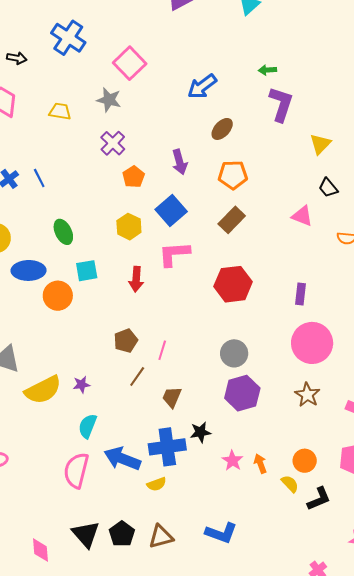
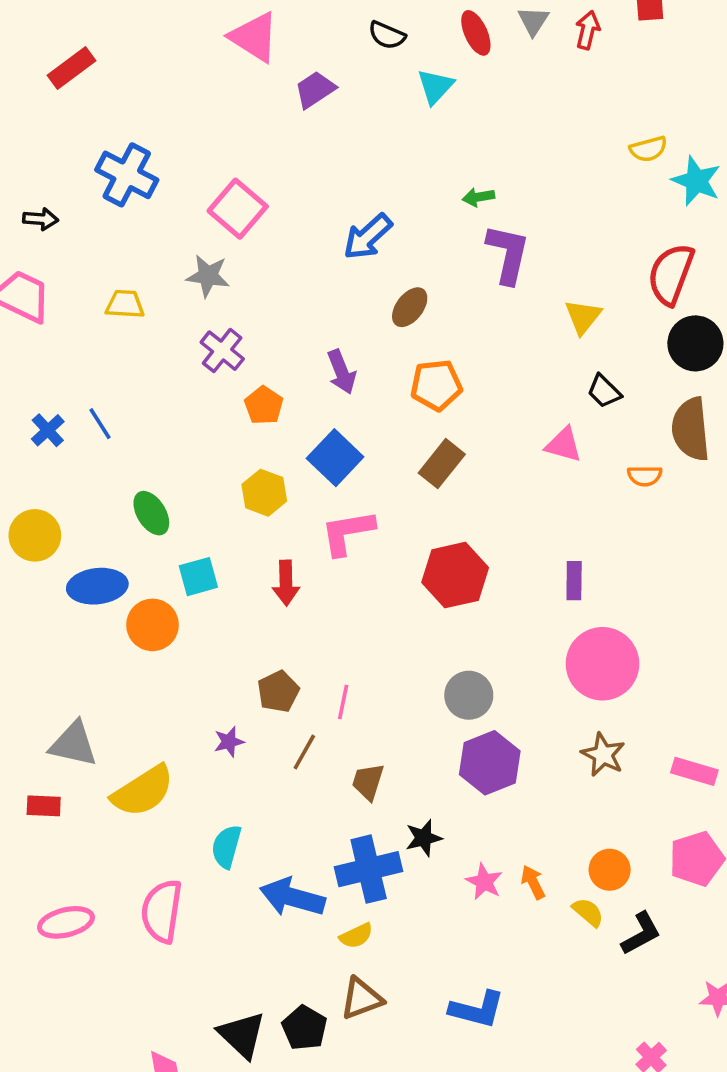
purple star: (81, 385) -> (229, 742), moved
pink semicircle: (76, 470) -> (162, 911), moved
brown triangle: (161, 537) -> (361, 998), moved

